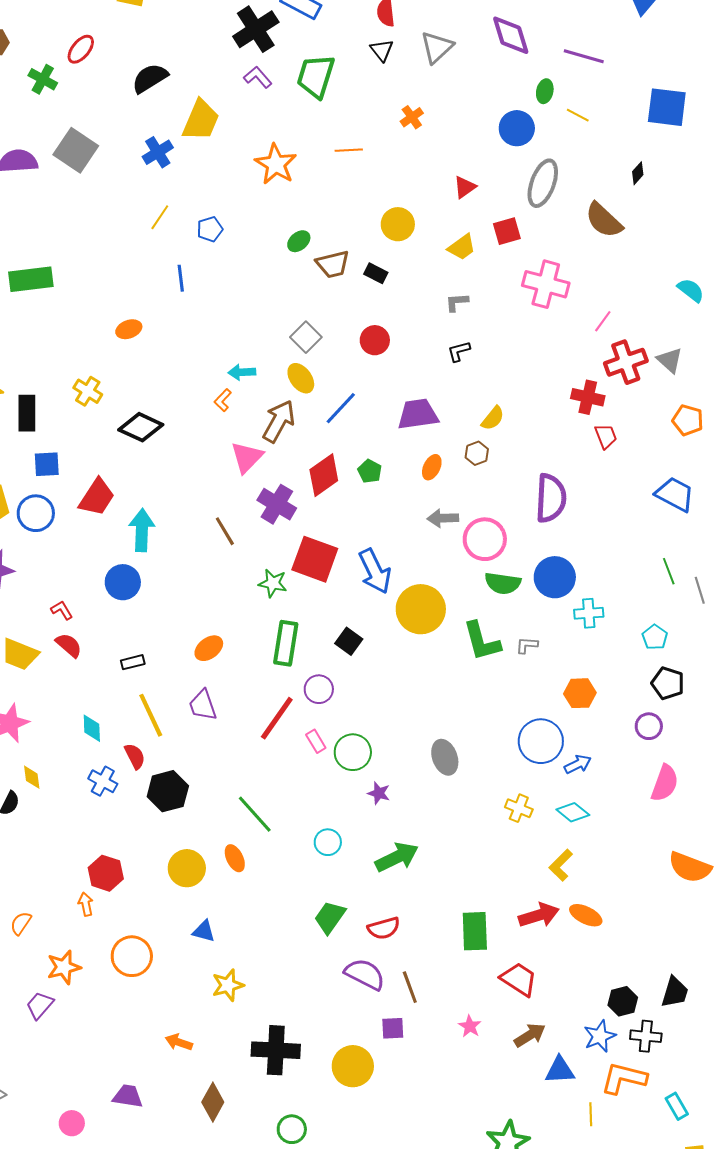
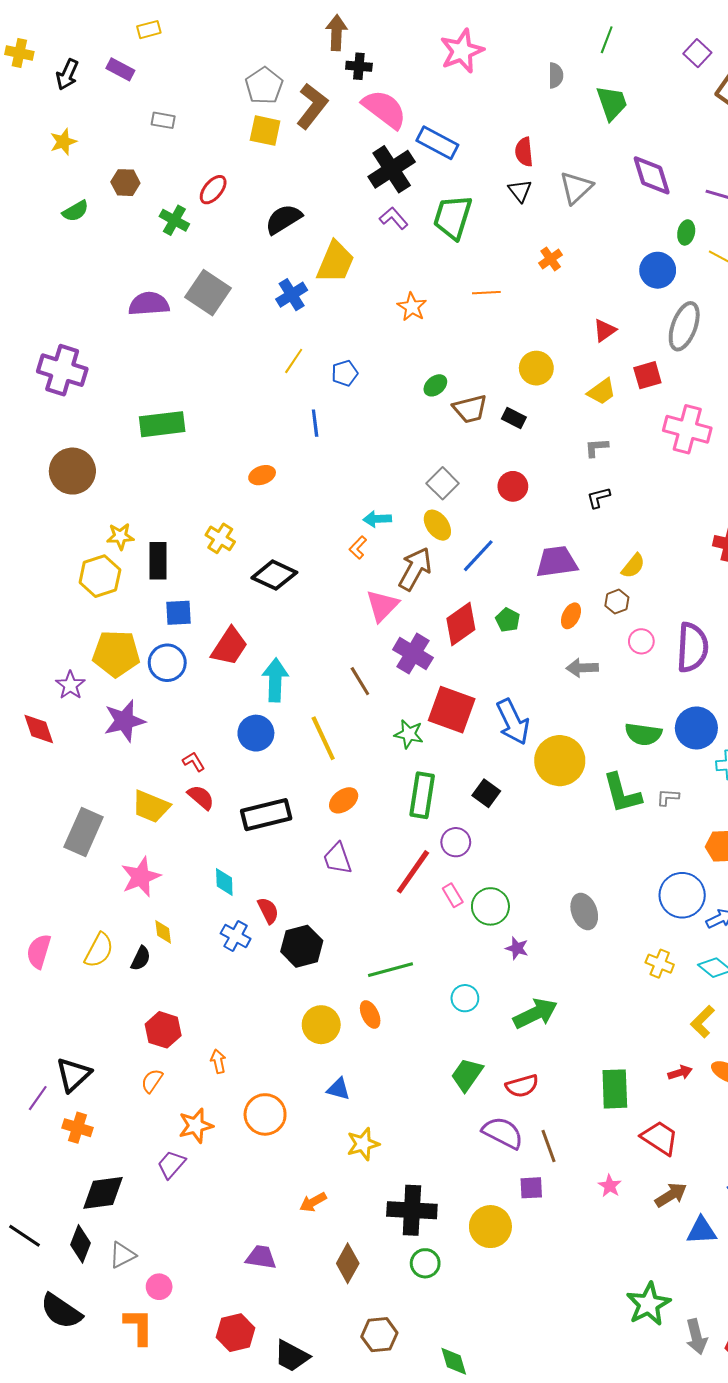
orange star: (276, 164) -> (412, 307), size x0.7
pink circle: (485, 539) -> (641, 641), moved, size x0.6
black rectangle: (133, 662) -> (266, 815), size x2.0
yellow line: (151, 715) -> (323, 738), moved
green line: (255, 814) -> (391, 970), turned -63
red hexagon: (106, 873) -> (163, 1030), moved
red arrow: (539, 915) -> (680, 1073), size x0.6
orange arrow: (179, 1042) -> (313, 1202), turned -48
pink circle: (72, 1123) -> (159, 1287), moved
green circle: (292, 1129) -> (425, 1263), moved

